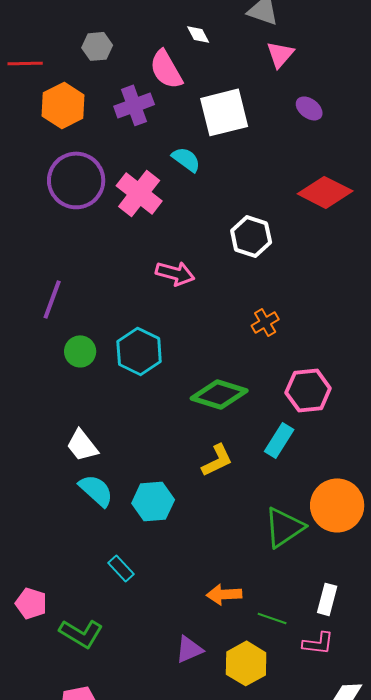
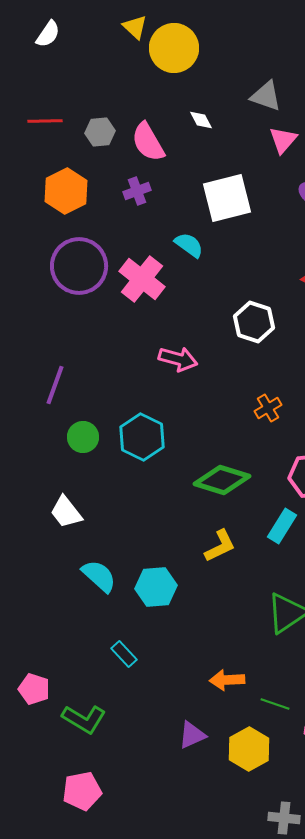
red line: (25, 63) -> (45, 121), moved
pink semicircle: (166, 69) -> (148, 142), moved
purple cross: (134, 105) -> (137, 191), size x0.7
white trapezoid: (82, 445) -> (66, 512), moved

